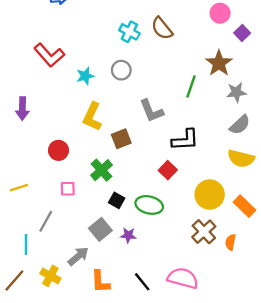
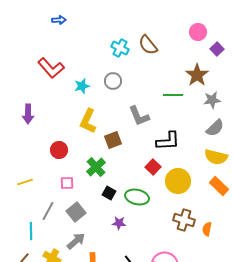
green line: (191, 86) -> (173, 95), turned 72
yellow circle: (210, 195) -> (178, 181), moved
orange rectangle: (244, 206) -> (219, 186), moved
gray square: (100, 229) -> (76, 212), moved
brown cross: (204, 232) -> (184, 220), turned -30

